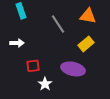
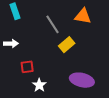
yellow rectangle: (86, 44) -> (67, 45), moved
purple ellipse: (73, 69) -> (82, 80), moved

